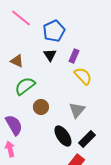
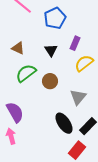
black triangle: (50, 55) -> (51, 50), moved
yellow semicircle: (83, 76) -> (84, 63), turned -84
brown circle: (41, 107) -> (50, 81), moved

